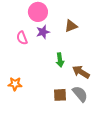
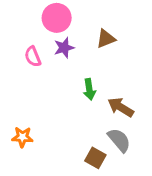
orange star: (15, 84) -> (22, 137), moved
brown square: (60, 95) -> (95, 158), moved, turned 32

